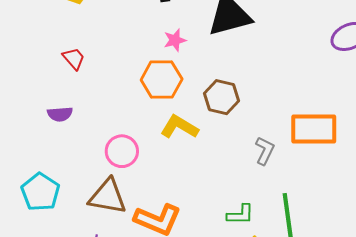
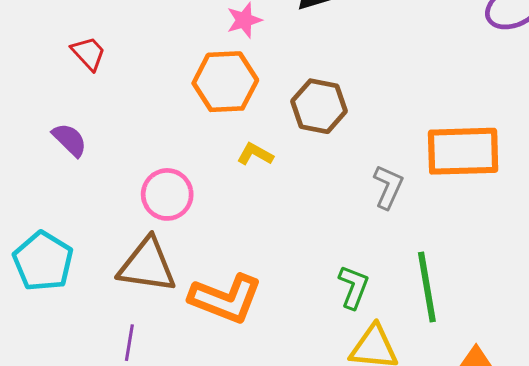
purple semicircle: (60, 114) -> (70, 140), turned -130
yellow L-shape: (179, 127) -> (255, 154), size x0.6
green L-shape: (240, 215) -> (354, 287), turned -68

